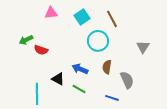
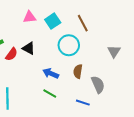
pink triangle: (51, 13) -> (30, 17), moved
red semicircle: (41, 50) -> (11, 54), turned -72
black triangle: (58, 79) -> (29, 48), moved

